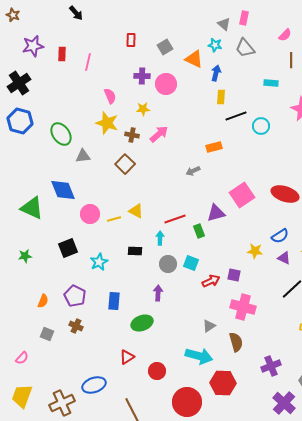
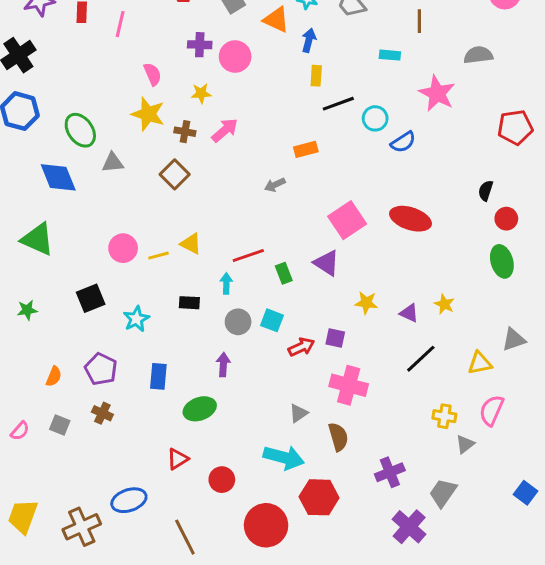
blue diamond: (63, 190) -> (58, 177), moved
purple triangle: (216, 213) -> (326, 263), moved, turned 48
blue semicircle: (280, 236) -> (403, 142), moved
pink semicircle: (22, 358) -> (20, 431), moved

